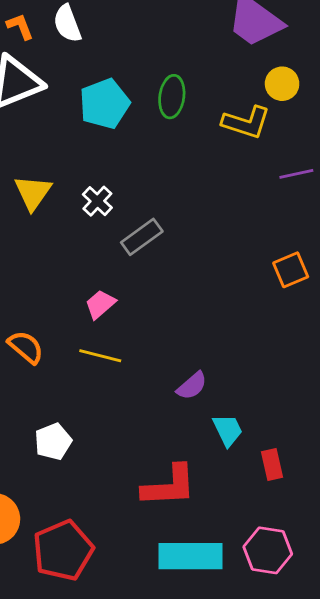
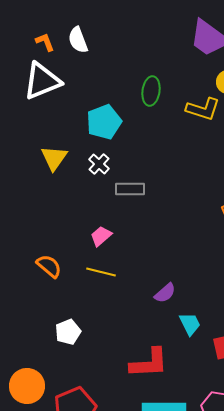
cyan pentagon: (105, 104) -> (104, 122), moved
gray rectangle: (142, 237) -> (130, 189), turned 36

